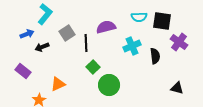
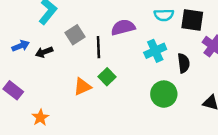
blue arrow: (27, 34) -> (21, 46), moved
purple rectangle: (23, 71) -> (13, 90), moved
orange triangle: (58, 84) -> (82, 87), moved
green circle: (109, 85) -> (164, 94), moved

